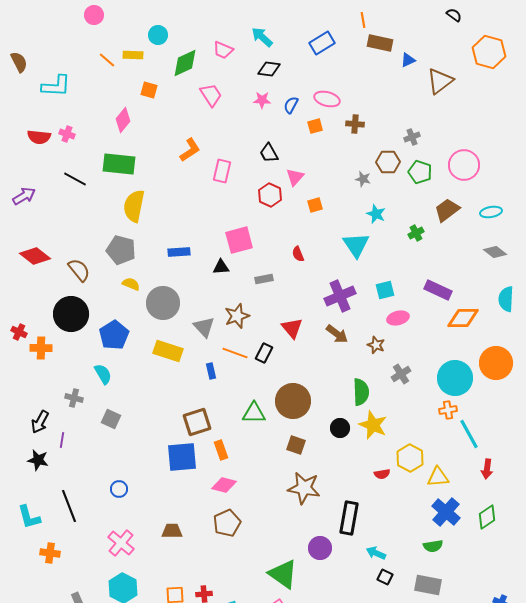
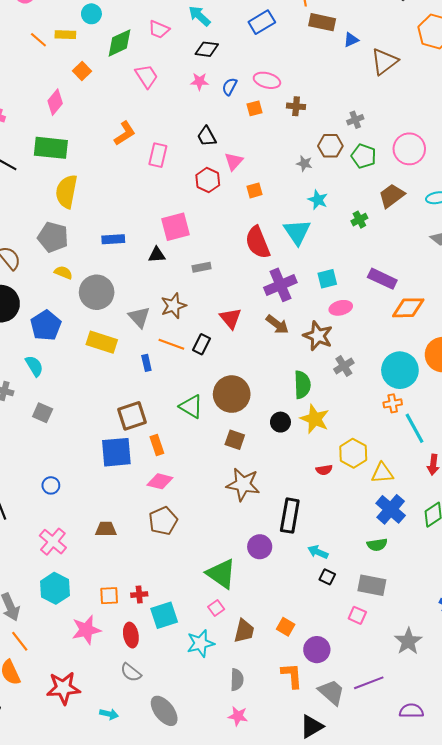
orange square: (149, 90) -> (82, 71), turned 30
red semicircle: (298, 254) -> (258, 242), moved, size x2.0
brown star: (376, 345) -> (318, 336), size x1.6
green triangle: (254, 413) -> (191, 407), turned 30

